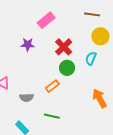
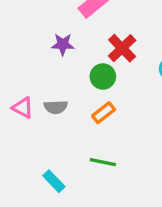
green circle: (67, 68) -> (103, 77), moved
gray semicircle: (27, 98) -> (56, 107), moved

